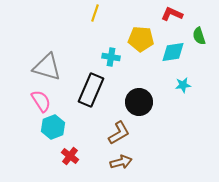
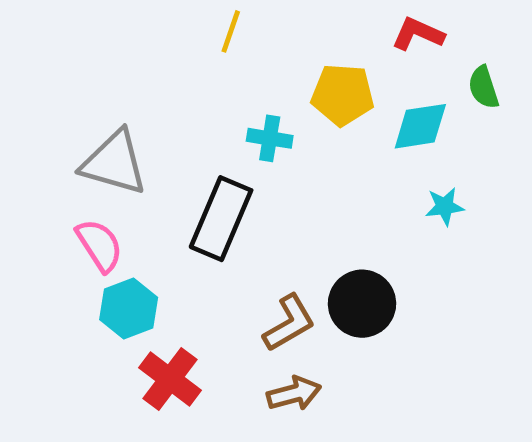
black circle: (139, 102) -> (362, 304), moved
red cross: (70, 156) -> (170, 379), size x1.4

